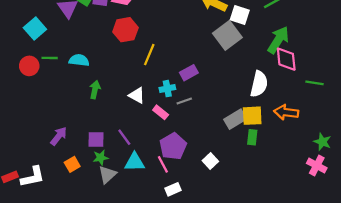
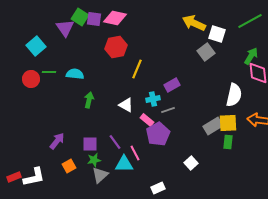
gray square: (227, 35) -> (206, 52), size x0.7
green arrow: (278, 40) -> (251, 56), size x0.7
purple pentagon: (173, 146) -> (158, 134), moved
pink line: (163, 164) -> (135, 153), moved

